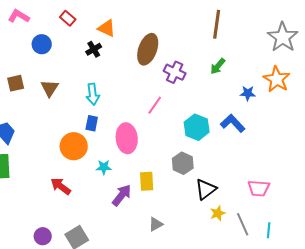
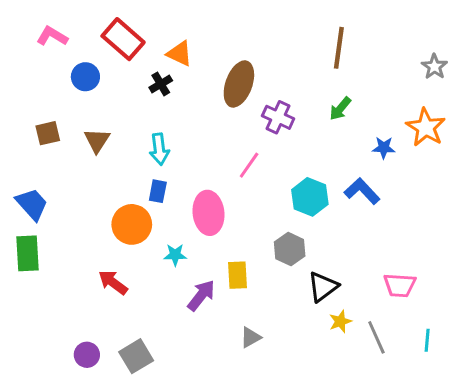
red rectangle: (68, 18) -> (123, 39), size x1.8
gray star: (283, 37) -> (434, 67), size x0.6
cyan line: (269, 230) -> (427, 340), moved

